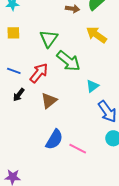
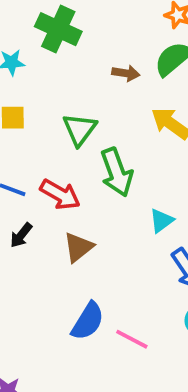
green arrow: (68, 61) -> (117, 172), turned 30
red arrow: (39, 73) -> (60, 194), turned 80

